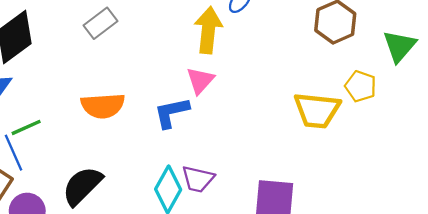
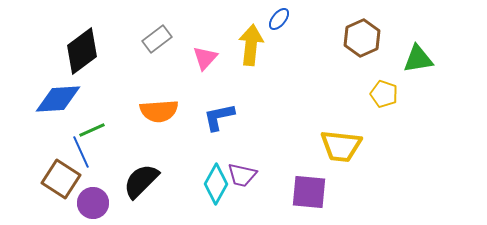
green triangle: (399, 46) -> (418, 59), turned 40
pink triangle: (200, 80) -> (205, 58), moved
yellow trapezoid: (317, 110) -> (341, 146), moved

